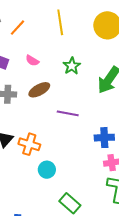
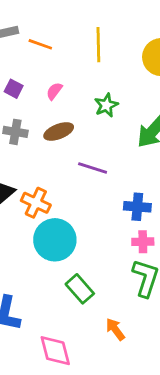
orange line: (17, 28) -> (40, 44), turned 60
pink semicircle: (32, 61) -> (54, 91), turned 88
cyan circle: (47, 170) -> (55, 240), size x1.8

